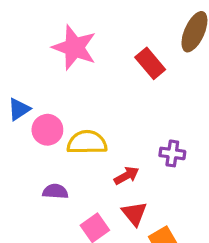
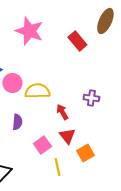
red arrow: (126, 176) -> (62, 112), turned -91
purple semicircle: (55, 191) -> (17, 122), turned 91

